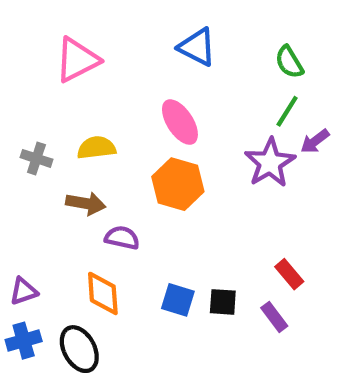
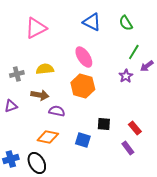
green semicircle: (289, 62) -> (126, 23), moved
gray cross: (36, 158) -> (17, 74), turned -32
purple star: (270, 163) -> (126, 76), size x0.6
purple triangle: (24, 291) -> (11, 106), moved
orange diamond: (103, 293) -> (48, 137), turned -75
black square: (223, 302) -> (104, 124), moved

